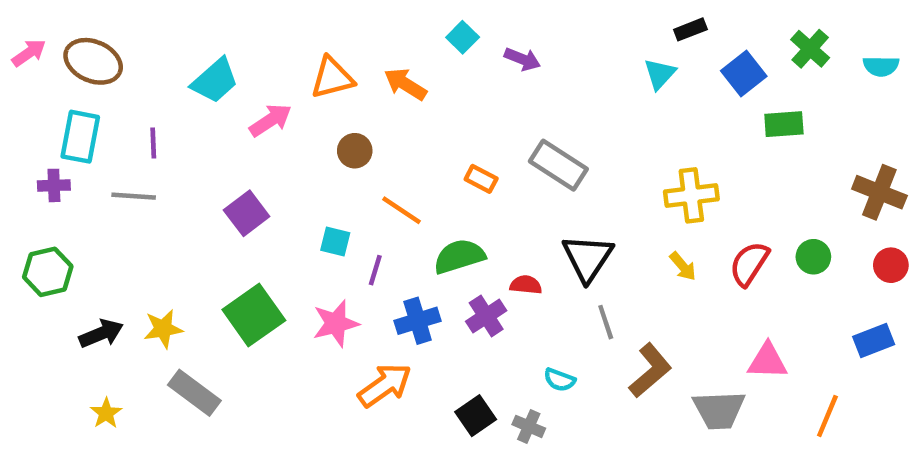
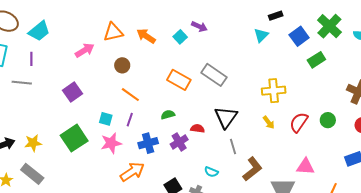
cyan square: (463, 37) -> (180, 37), moved
green cross: (810, 49) -> (329, 26), size x1.4
cyan trapezoid: (215, 81) -> (39, 31), moved
green rectangle: (784, 124) -> (316, 60), turned -30
orange rectangle: (481, 179) -> (179, 80), size x1.6
orange line: (402, 210) -> (130, 95), moved
cyan square: (335, 242) -> (106, 119), moved
green semicircle: (459, 256) -> (168, 115), size x0.6
gray rectangle: (194, 393) -> (32, 174), moved

